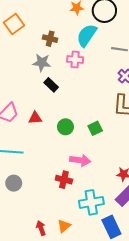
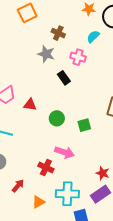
cyan semicircle: (87, 35) -> (93, 37), size x0.6
black rectangle: (51, 85) -> (64, 78), moved
orange triangle: (64, 226) -> (38, 202), moved
red arrow: (41, 228) -> (18, 186), moved, turned 48

